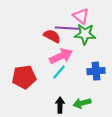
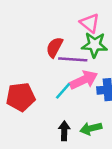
purple line: (67, 28) -> (73, 59), moved
red semicircle: (52, 36) -> (55, 47), turned -90
pink arrow: (61, 56) -> (84, 80), moved

